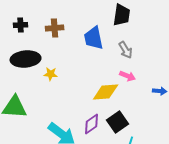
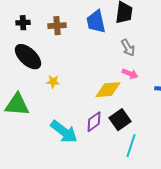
blue trapezoid: (94, 38) -> (96, 22), moved
black ellipse: (26, 59) -> (28, 57), turned 48
yellow star: (51, 74) -> (53, 82), moved

